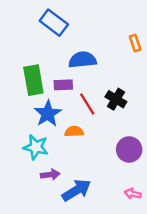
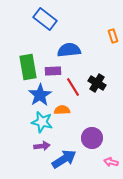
cyan star: (36, 147) -> (42, 122), moved
purple circle: (129, 149) -> (92, 138), moved

